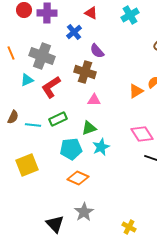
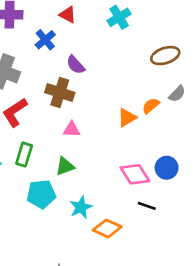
green rectangle: (58, 119) -> (24, 155), turned -48
cyan star: (101, 147) -> (81, 207), moved
orange diamond: (78, 178) -> (107, 228), moved

